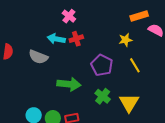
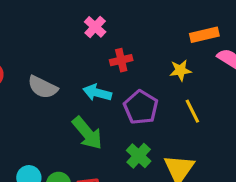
cyan arrow: (56, 39) -> (97, 93), moved
red cross: (76, 39) -> (121, 60), moved
green arrow: (69, 84) -> (87, 133), turned 40

